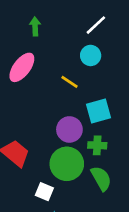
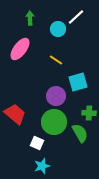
cyan circle: (91, 55) -> (58, 29), moved
green cross: (97, 145) -> (89, 113), moved

